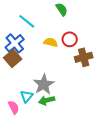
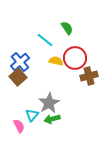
cyan line: (27, 21) -> (45, 40), moved
red circle: (70, 39) -> (75, 58), size x1.5

